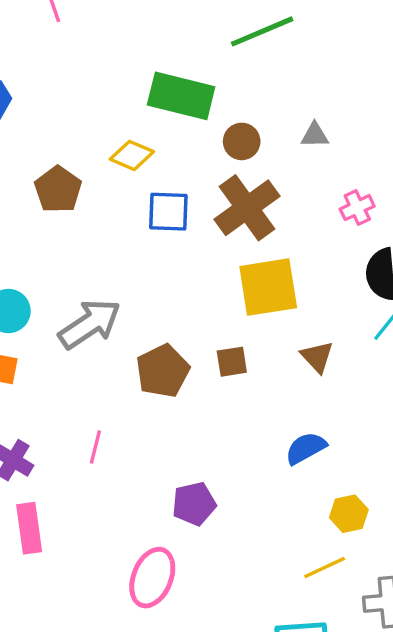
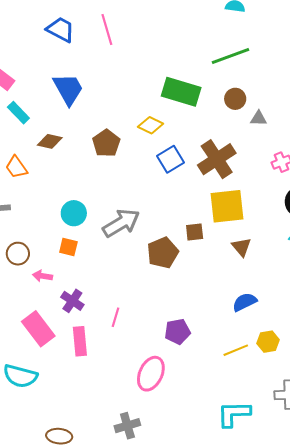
brown circle: (242, 141) -> (235, 99), moved
blue square: (168, 212) -> (170, 159), turned -36
brown triangle: (317, 357) -> (242, 247), moved
brown square: (232, 362) -> (195, 232), moved
pink line: (95, 447) -> (115, 317), moved
yellow line: (325, 567) -> (236, 350), moved

